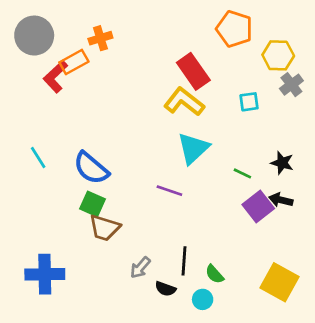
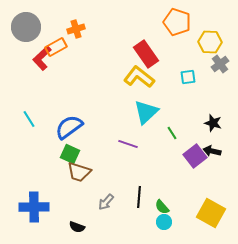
blue semicircle: (91, 168) -> (69, 127), turned 104
green line: (242, 173) -> (172, 133), moved, turned 32
black semicircle: (165, 289) -> (77, 227), moved
cyan circle: (203, 299) -> (164, 222), moved

